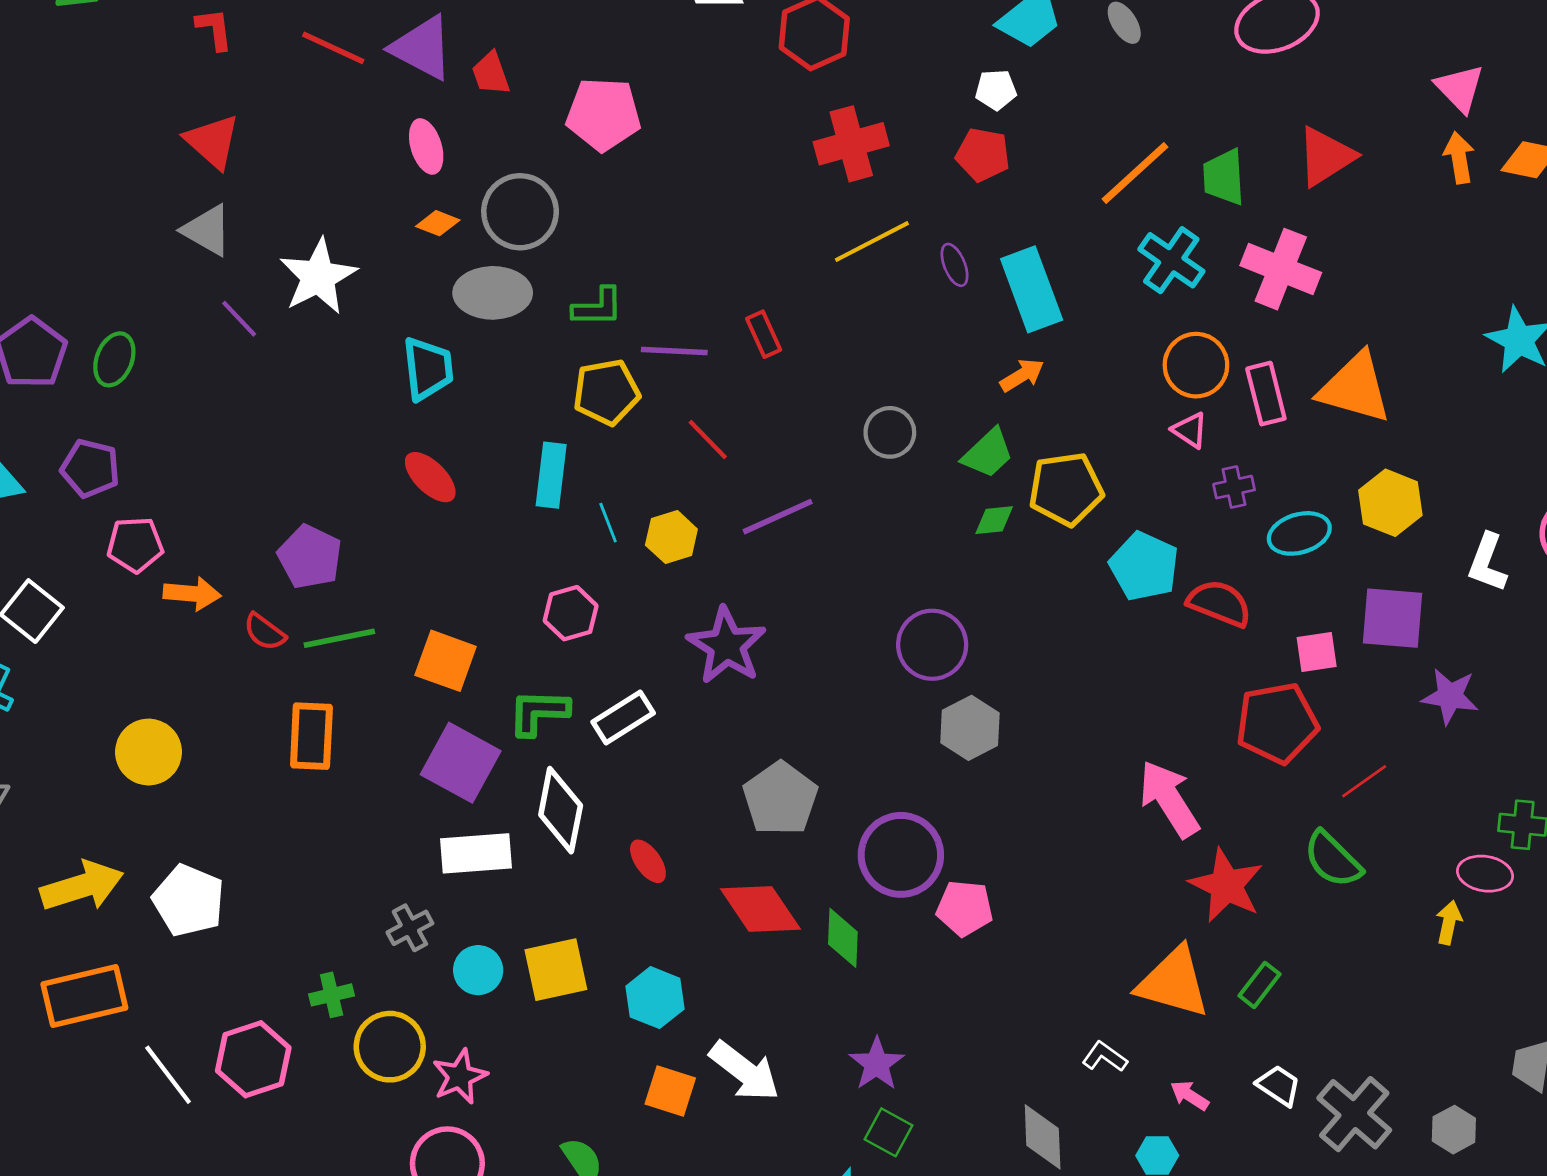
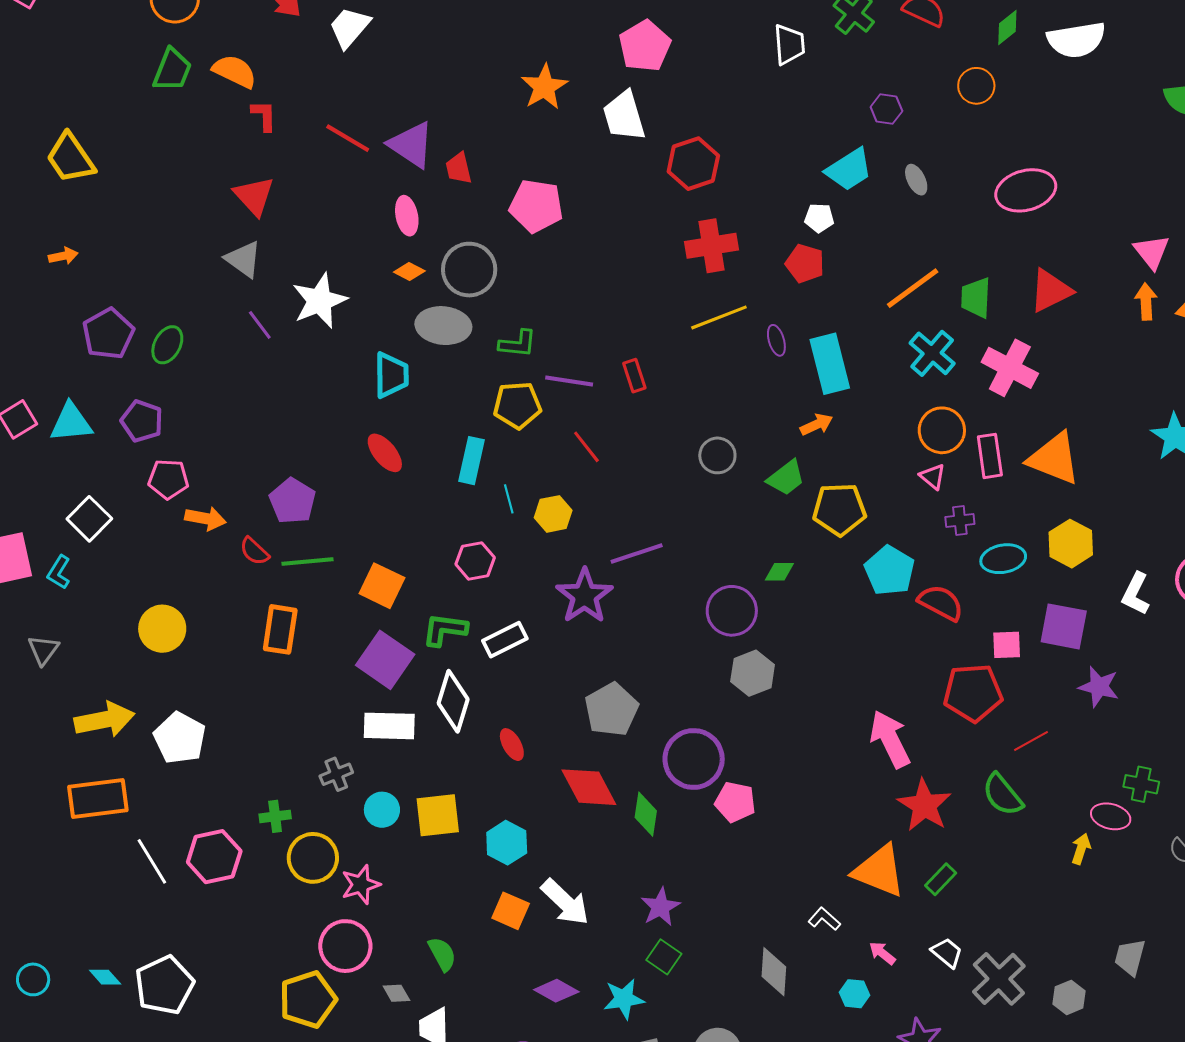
purple line: (778, 517) -> (637, 554), moved
green diamond: (994, 520) -> (779, 572), moved

